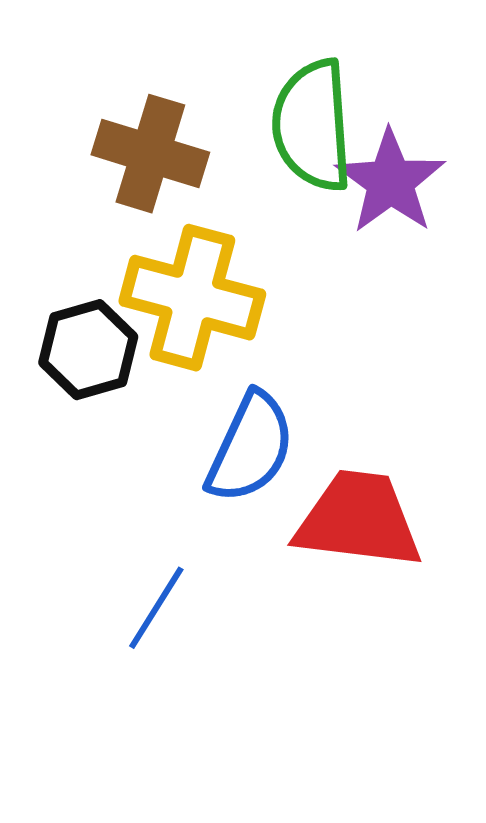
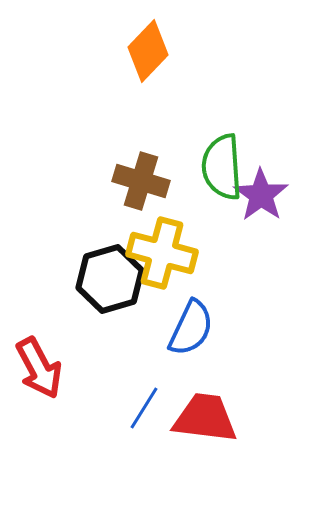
black hexagon: (88, 350) -> (110, 279), size x1.4
red trapezoid: (358, 520) -> (205, 418), moved

